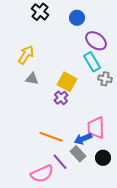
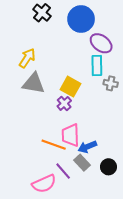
blue circle: (77, 18) -> (81, 19), size x1.6
cyan rectangle: (92, 62) -> (97, 65), turned 30
gray triangle: (32, 79) -> (34, 83), size x1.6
pink trapezoid: (96, 128) -> (70, 135), moved

